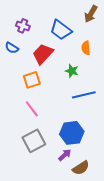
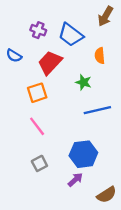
purple cross: (23, 26) -> (38, 30), moved
gray square: (34, 141) -> (39, 163), size x0.6
brown semicircle: (81, 168) -> (107, 195), moved

